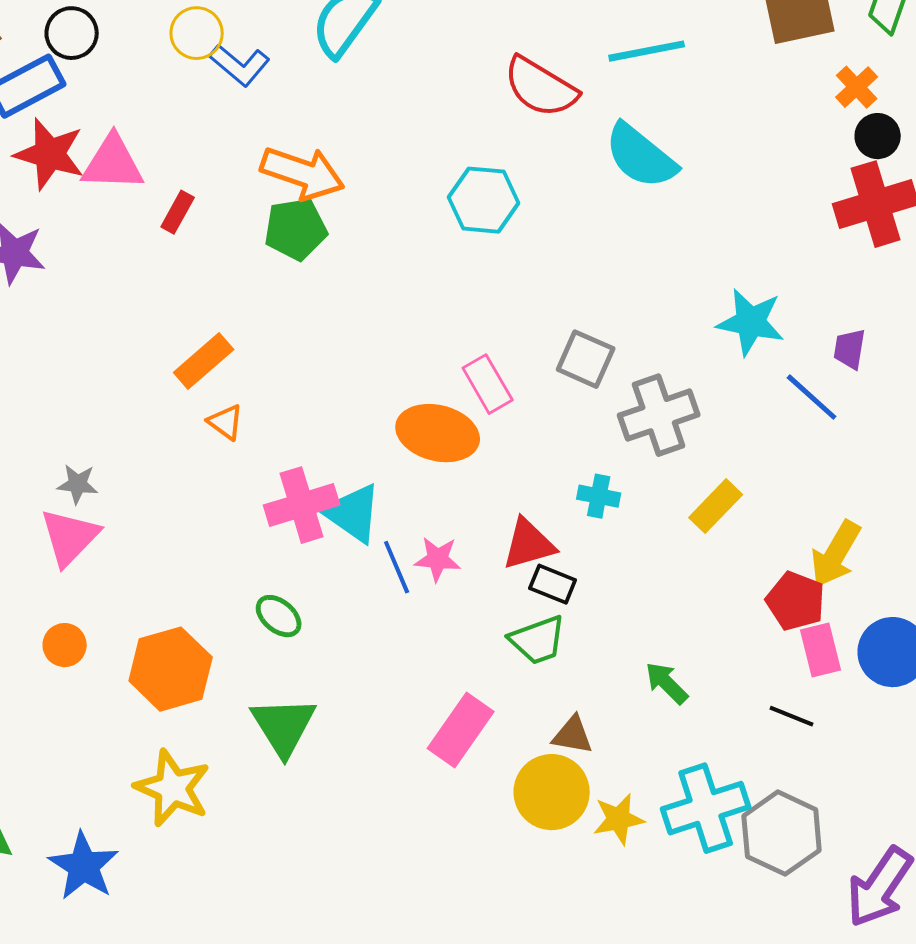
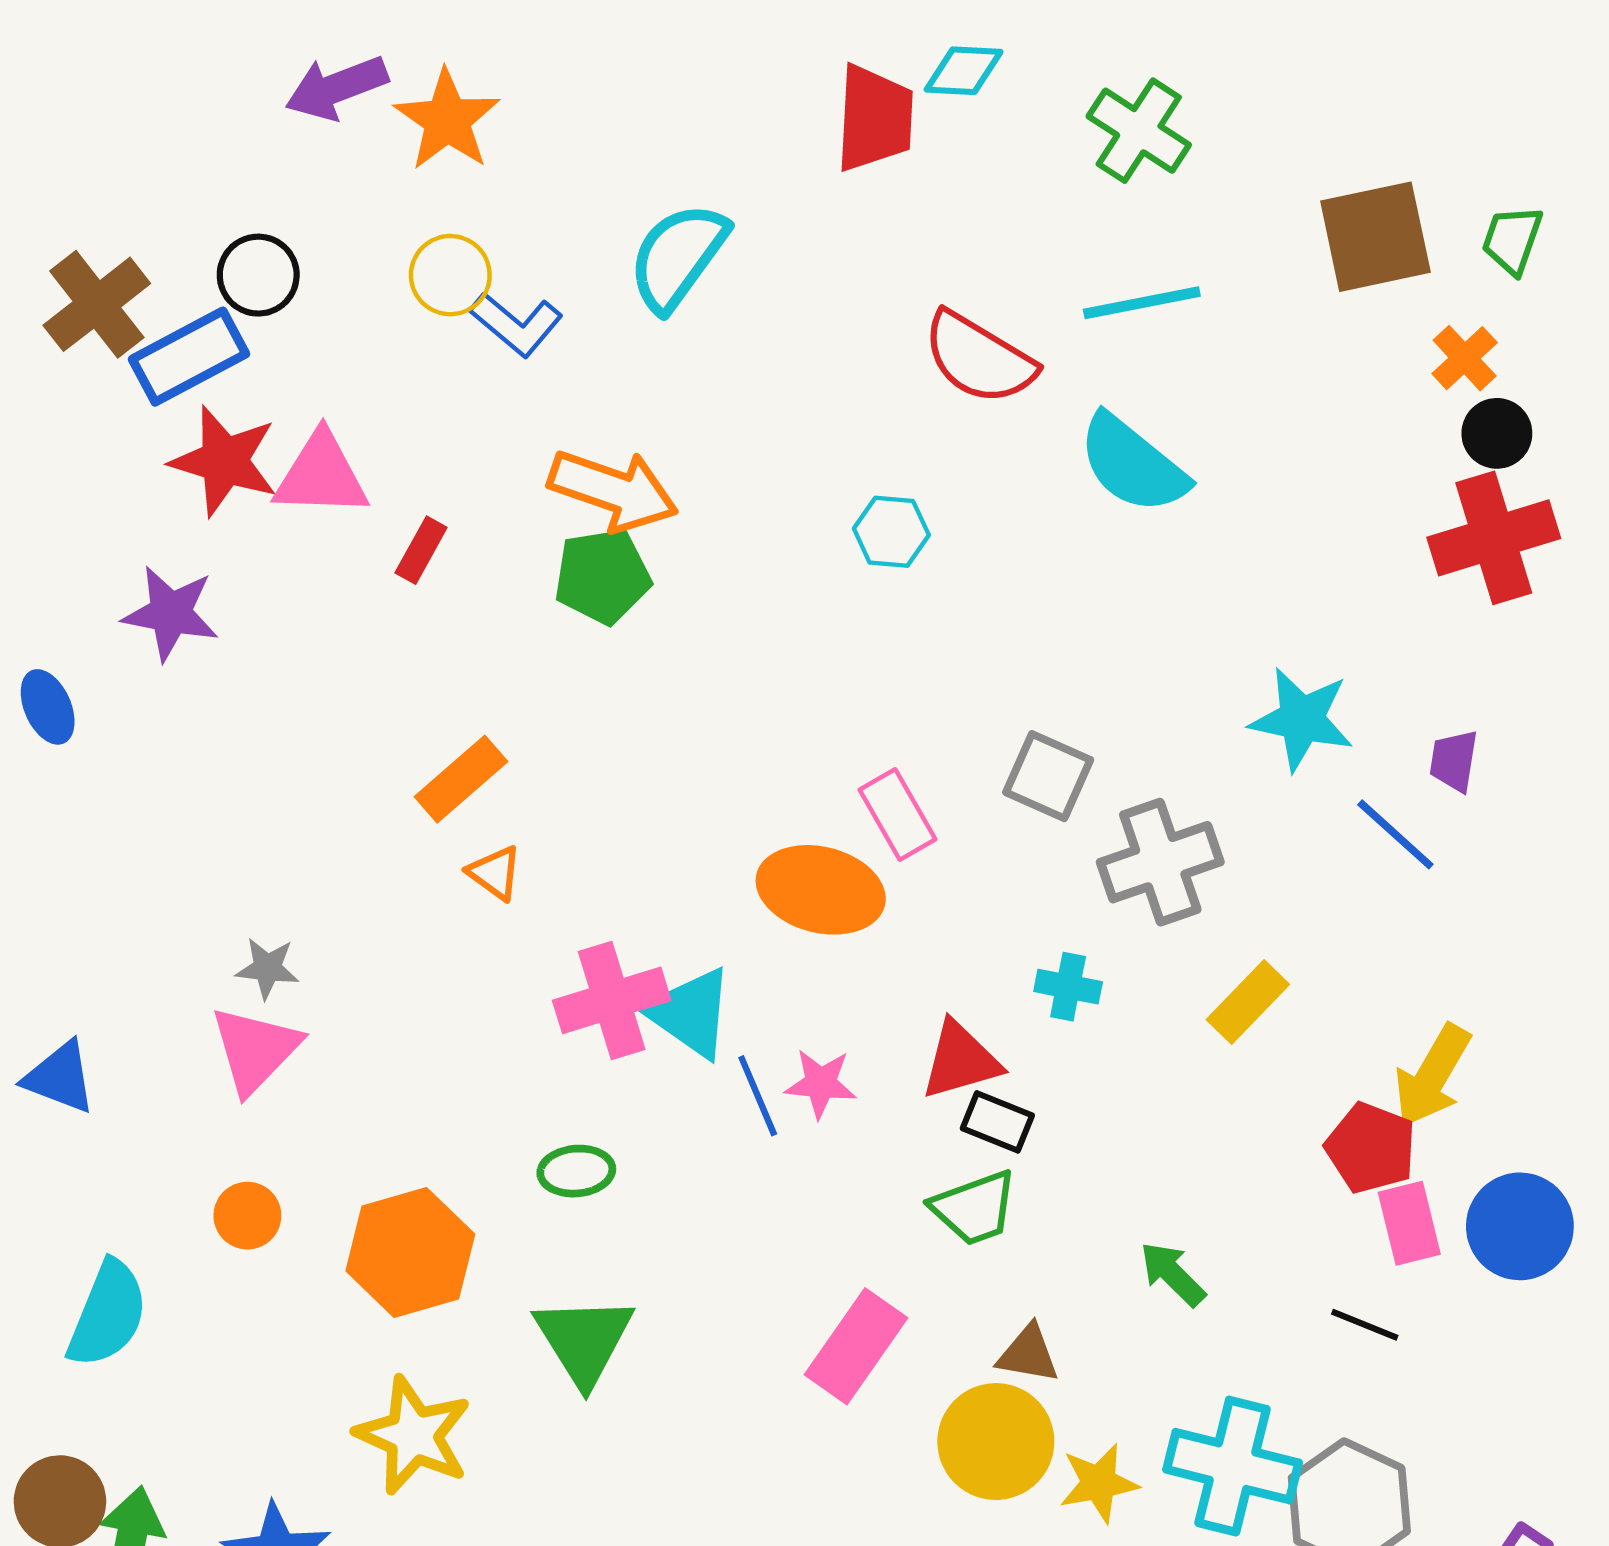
cyan hexagon: (484, 200) -> (891, 532), size x0.7
green ellipse: (279, 616) -> (576, 1171), turned -45
cyan cross: (706, 808) -> (1233, 1466), turned 32

